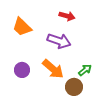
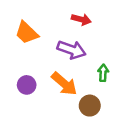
green arrow: (85, 70) -> (103, 73), moved, turned -48

